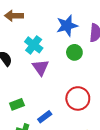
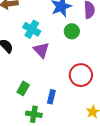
green rectangle: (17, 104) -> (23, 88), turned -32
blue rectangle: (45, 117) -> (51, 97), turned -32

